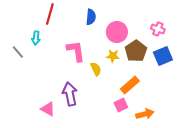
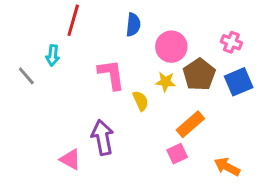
orange arrow: (145, 114) -> (227, 167), moved, turned -138

